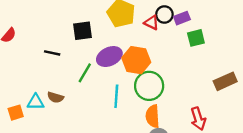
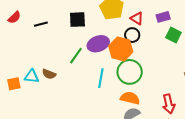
black circle: (164, 15) -> (132, 35), moved
green square: (196, 38) -> (173, 35), turned 35
black line: (52, 53) -> (41, 24), moved, turned -32
orange semicircle: (153, 116) -> (130, 98), turned 102

